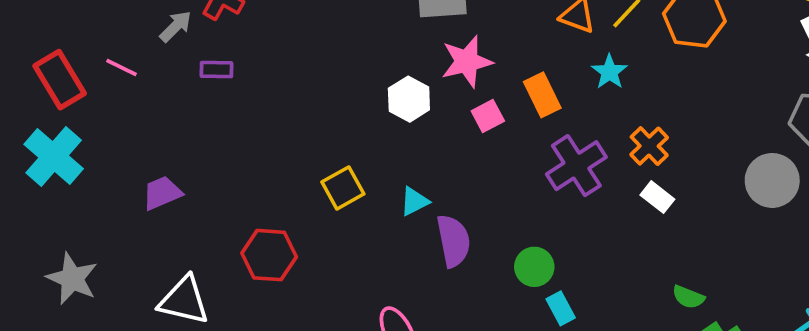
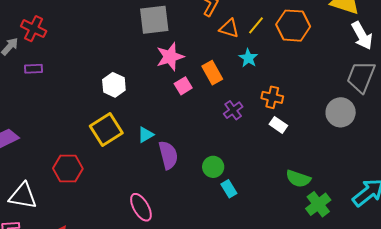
white hexagon: (409, 99) -> (114, 85), moved
orange cross: (649, 146) -> (272, 97), turned -30
purple cross: (576, 166) -> (233, 110), size x0.6
yellow square: (343, 188) -> (106, 130), size x1.4
green semicircle: (688, 297) -> (298, 179), size x1.4

